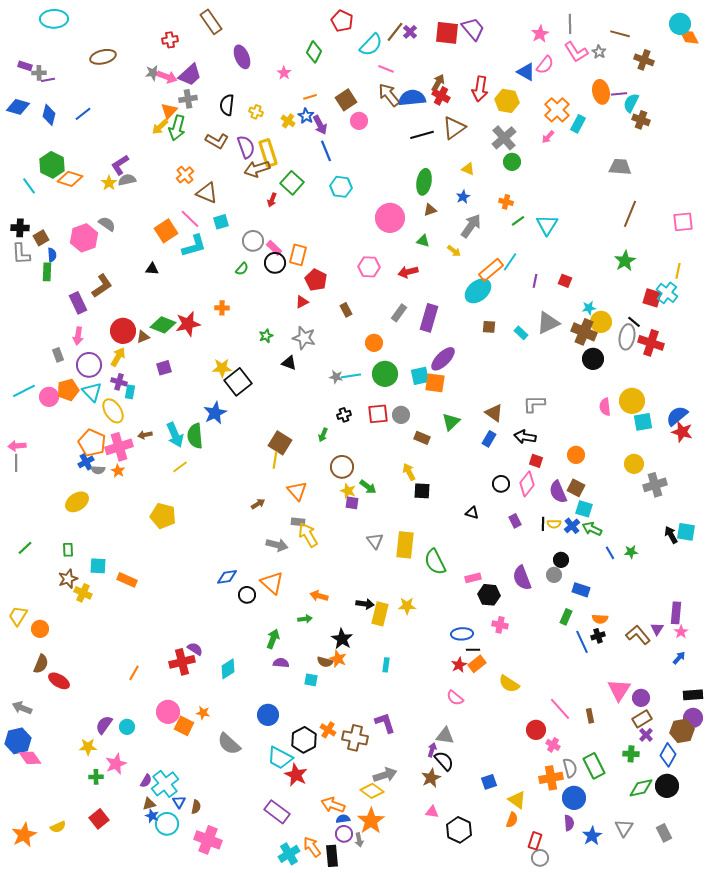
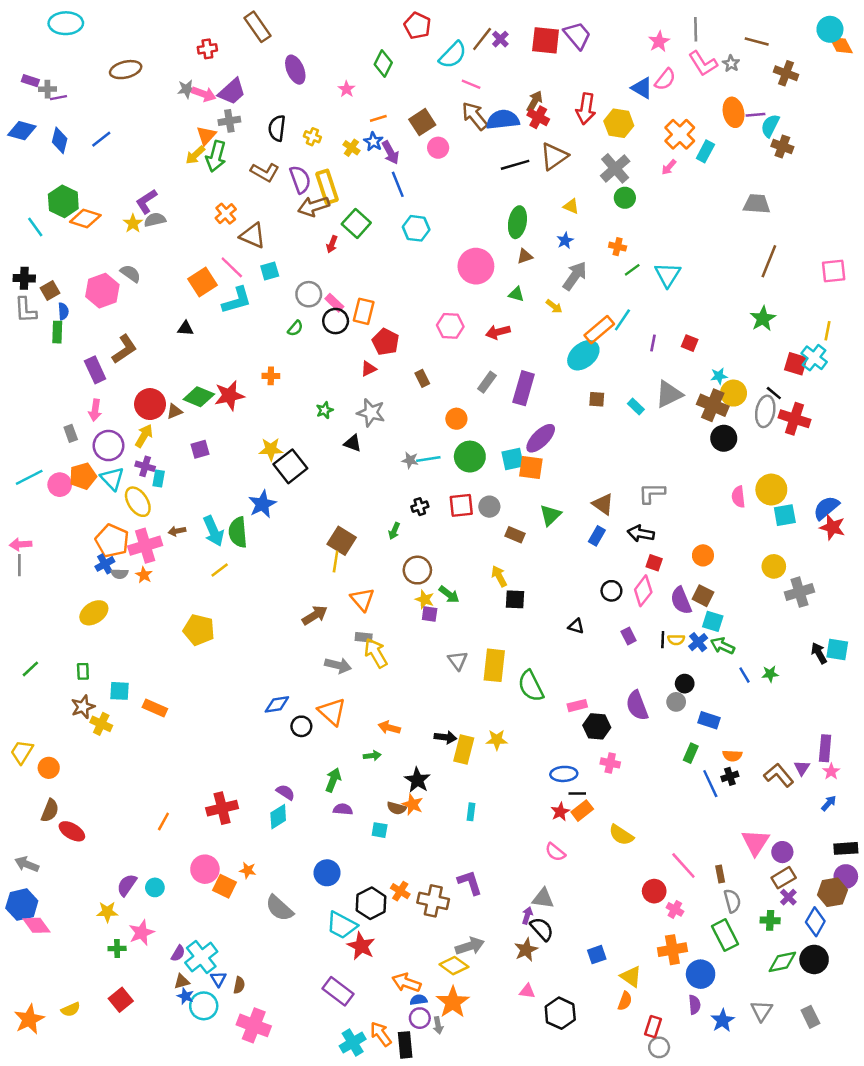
brown arrow: (258, 504) -> (315, 615), size x1.5
purple semicircle: (195, 649) -> (286, 792), moved
gray semicircle: (570, 768) -> (732, 901), moved

